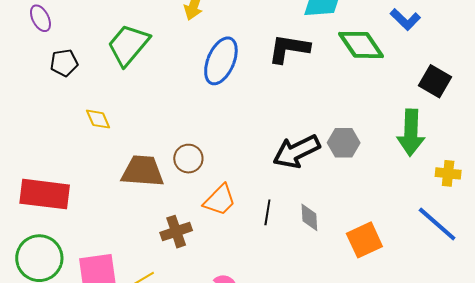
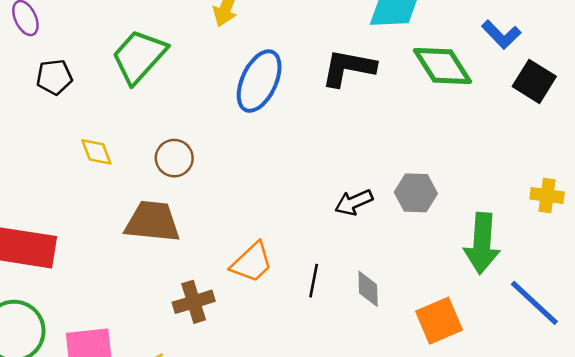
black square: (435, 81) -> (534, 81), moved
green arrow: (411, 133) -> (482, 243), moved
black arrow: (296, 151) -> (354, 202), size x0.6
brown circle: (188, 159) -> (174, 158), moved
yellow cross: (448, 173) -> (547, 196), moved

